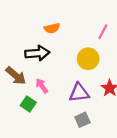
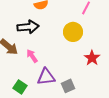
purple triangle: (79, 93) -> (46, 77), moved
green square: (28, 104) -> (20, 87), moved

